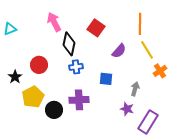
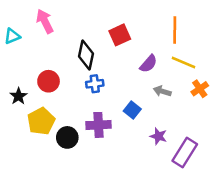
pink arrow: (54, 22) -> (45, 21), moved
red square: (96, 28) -> (120, 35), turned 30
yellow line: (147, 50) -> (183, 62), turned -36
blue square: (106, 79) -> (132, 110), moved, turned 32
gray arrow: (135, 89) -> (162, 91), moved, turned -88

